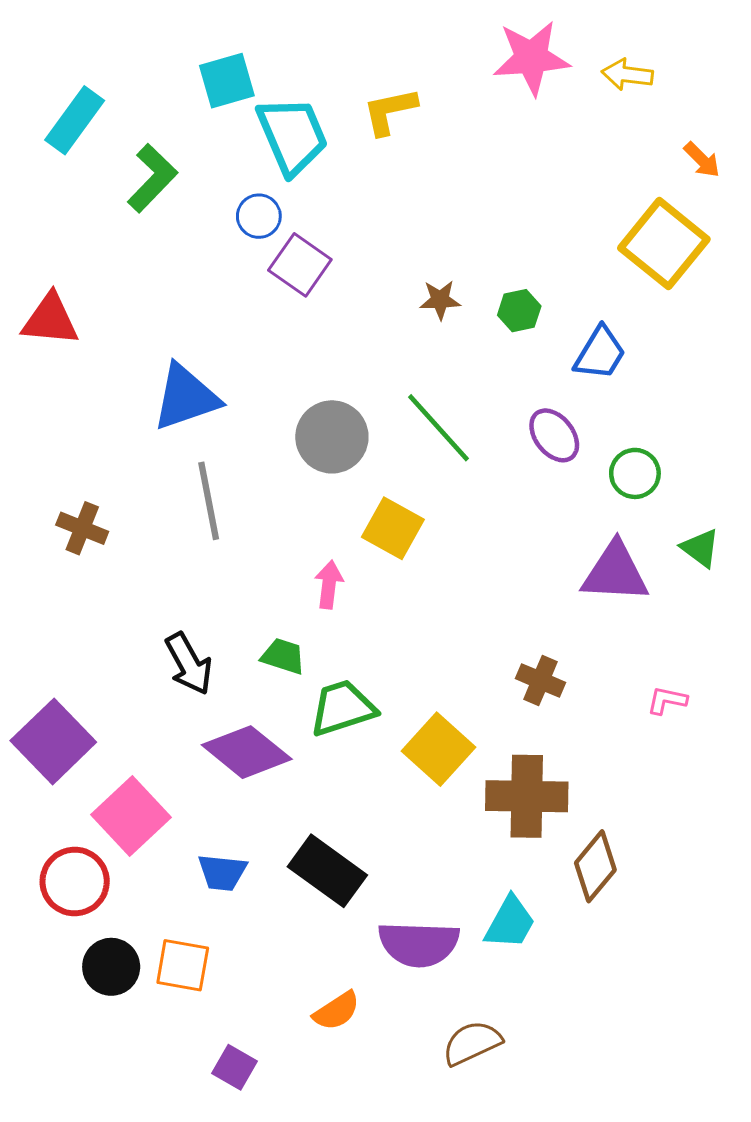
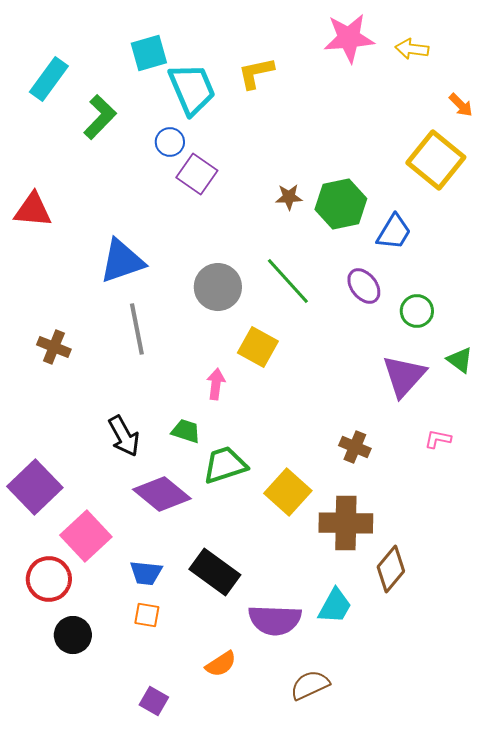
green hexagon: (519, 311) -> (341, 204), size x1.8
purple triangle: (615, 572) -> (404, 376), turned -51
pink L-shape: (667, 700) -> (438, 439), moved
orange square: (183, 965) -> (147, 615), moved, size x0.7

